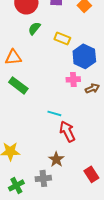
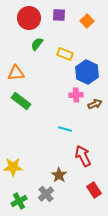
cyan line: (54, 113) -> (65, 129), moved
red arrow: (67, 131) -> (83, 156), moved
gray cross: (43, 178) -> (46, 194), turned -35

